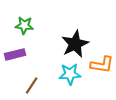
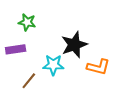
cyan star: (70, 74) -> (53, 65), moved

